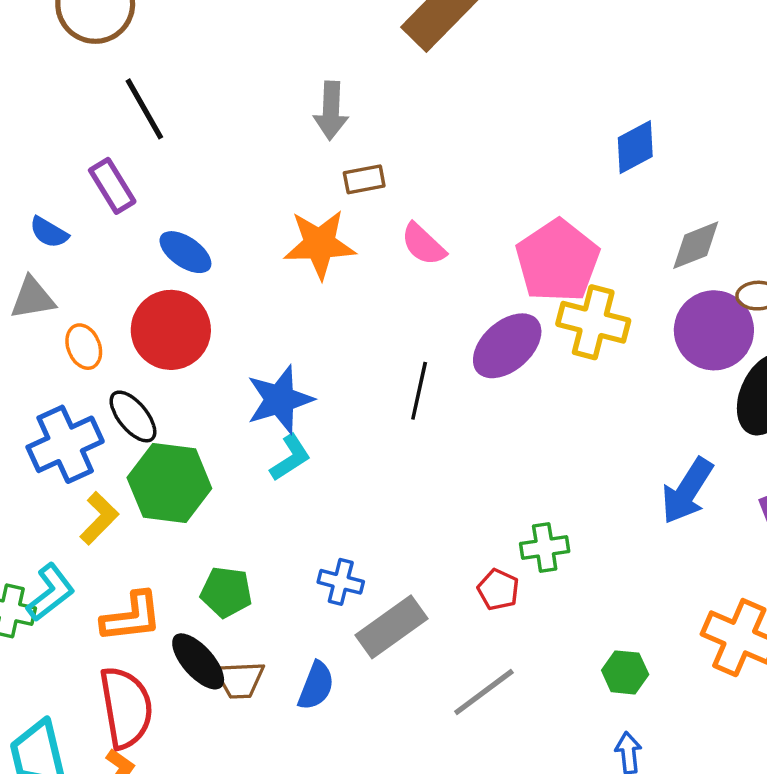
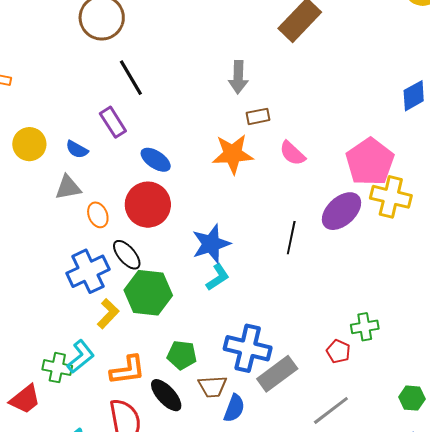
blue cross: (341, 582) -> (248, 348), size x1.8
brown trapezoid: (240, 680) -> (212, 387), moved

